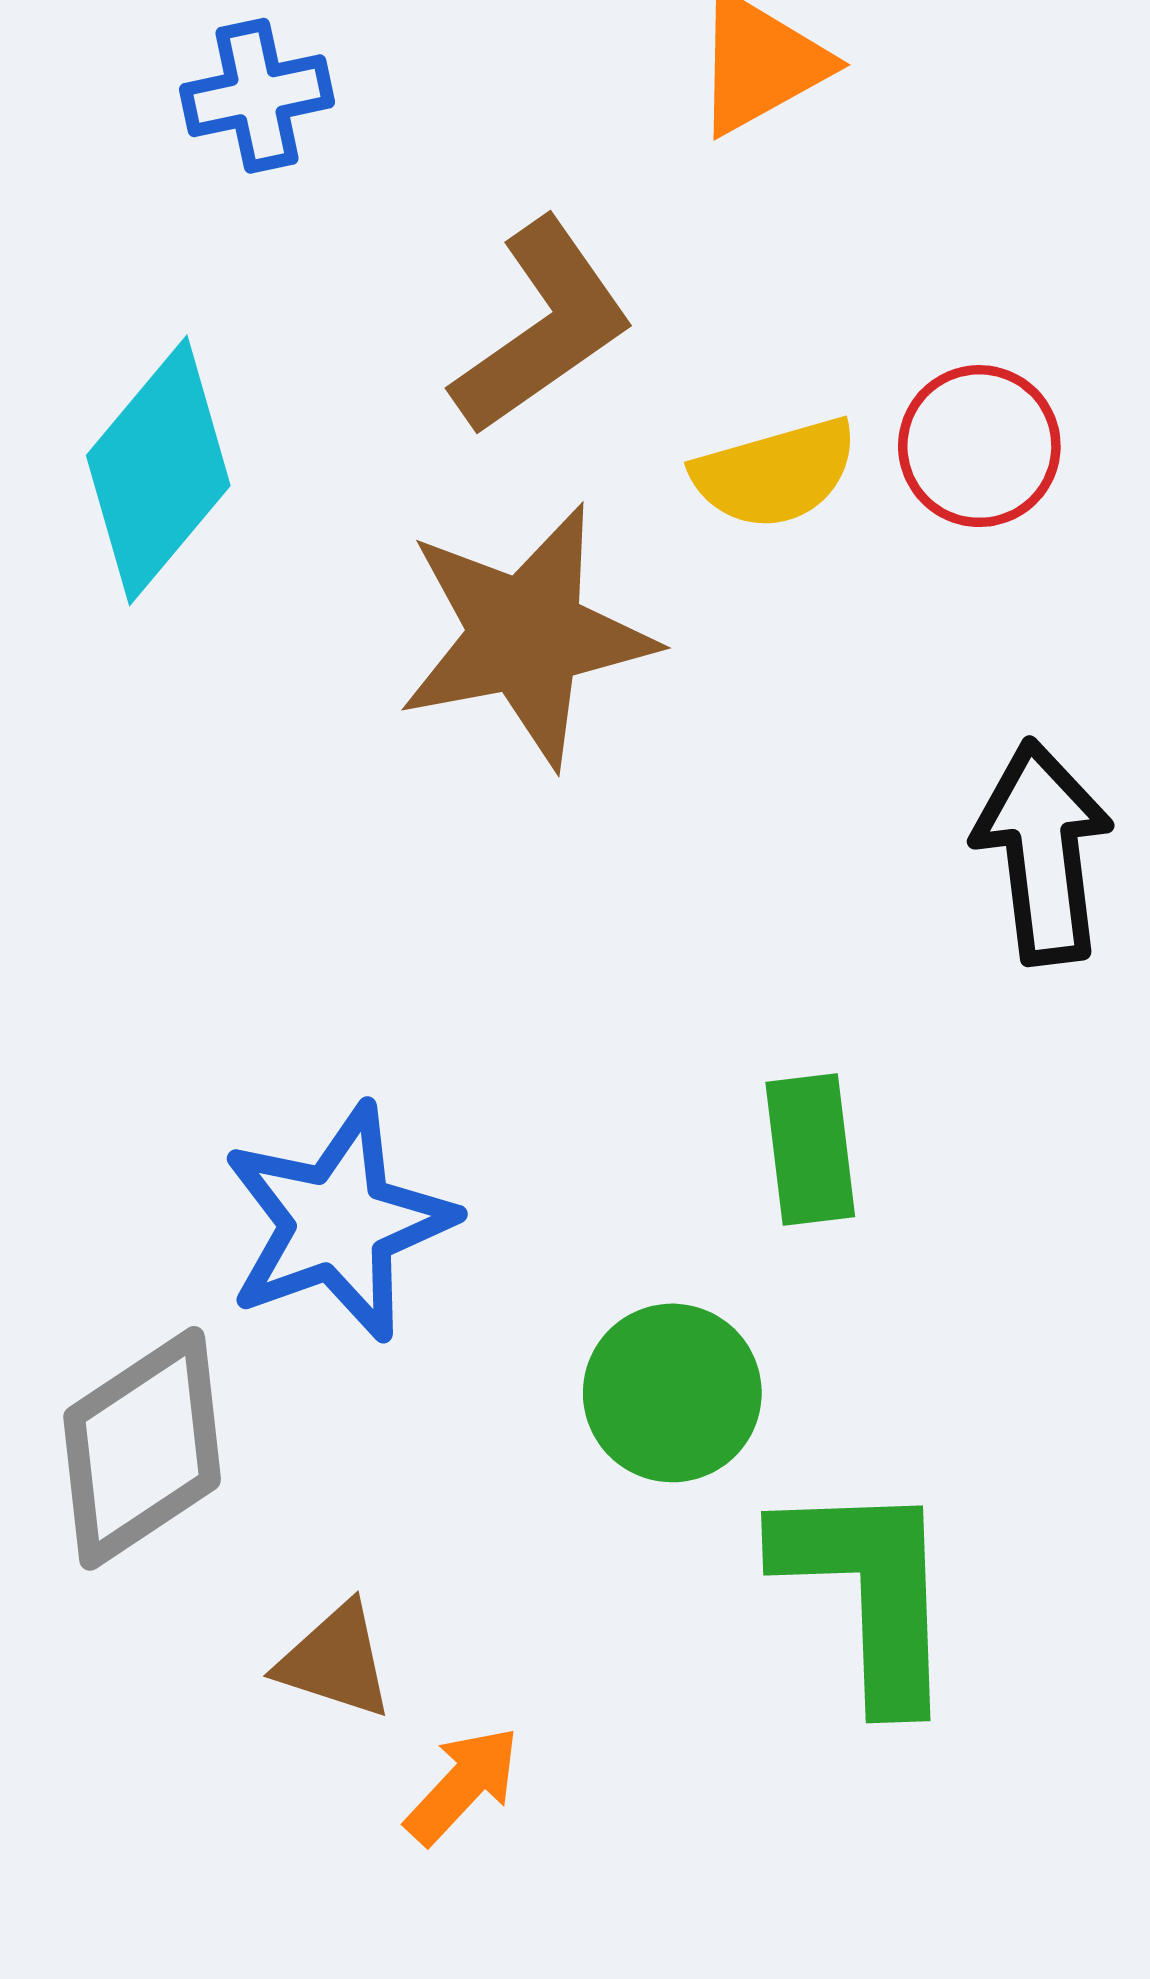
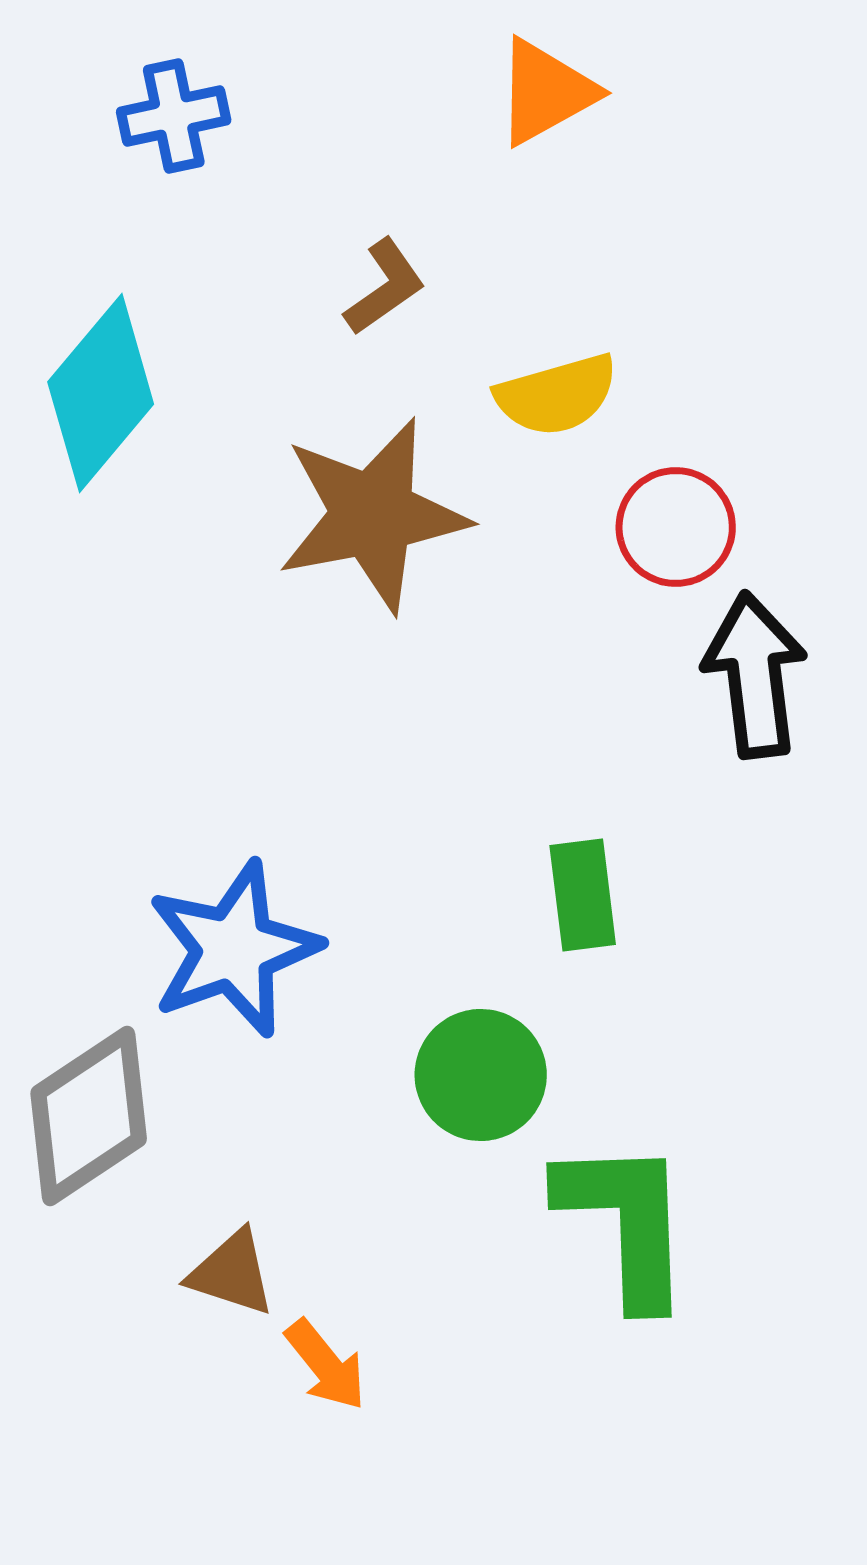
brown L-shape: (542, 327) -> (385, 287), size x0.6
red circle: (979, 446) -> (676, 527), moved
orange arrow: (463, 1785) -> (326, 1365), turned 98

